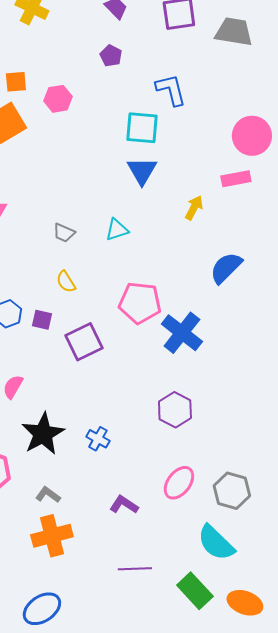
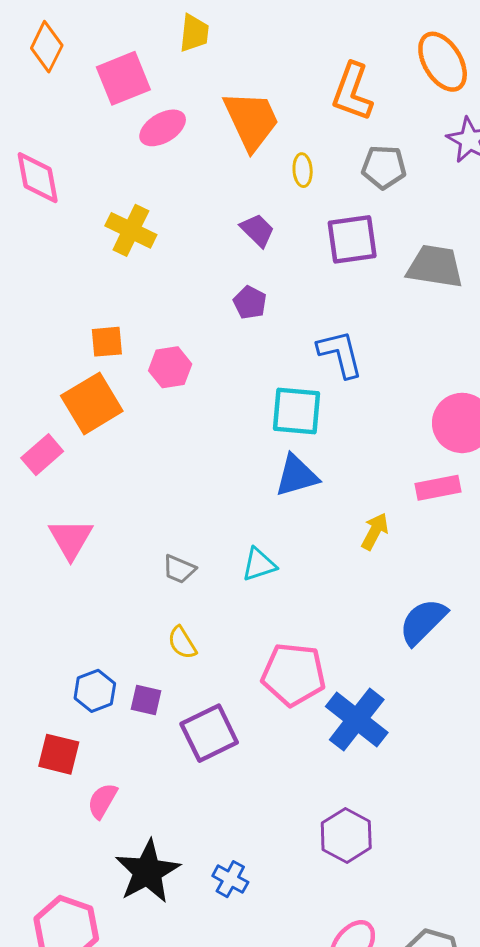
blue triangle: (142, 171) -> (297, 476), turned 44

